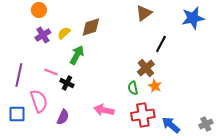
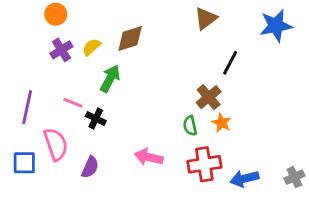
blue arrow: (171, 125) -> (244, 179), turned -54

